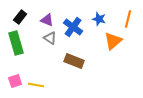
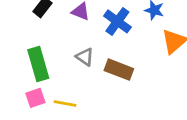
gray triangle: (50, 38) -> (85, 57), moved
green rectangle: (16, 43) -> (38, 64), moved

